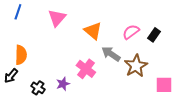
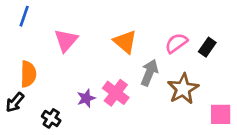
pink triangle: (57, 18) -> (66, 40), moved
gray arrow: (111, 54) -> (149, 73), turned 78
purple star: (63, 84) -> (86, 98), moved

